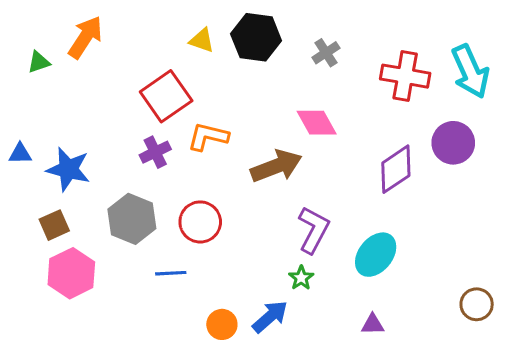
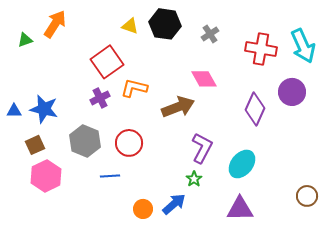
blue triangle: (20, 154) -> (14, 111), moved
purple diamond: (396, 169) -> (255, 109), turned -32
purple triangle: (373, 324) -> (240, 209), size x1.8

